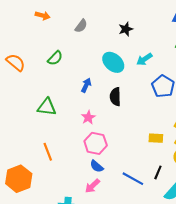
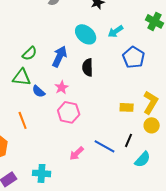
green semicircle: (55, 58) -> (30, 53), moved
blue arrow: (86, 85) -> (60, 56), size x1.5
blue semicircle: (97, 166) -> (39, 91), moved
pink arrow: (92, 186) -> (77, 153), moved

